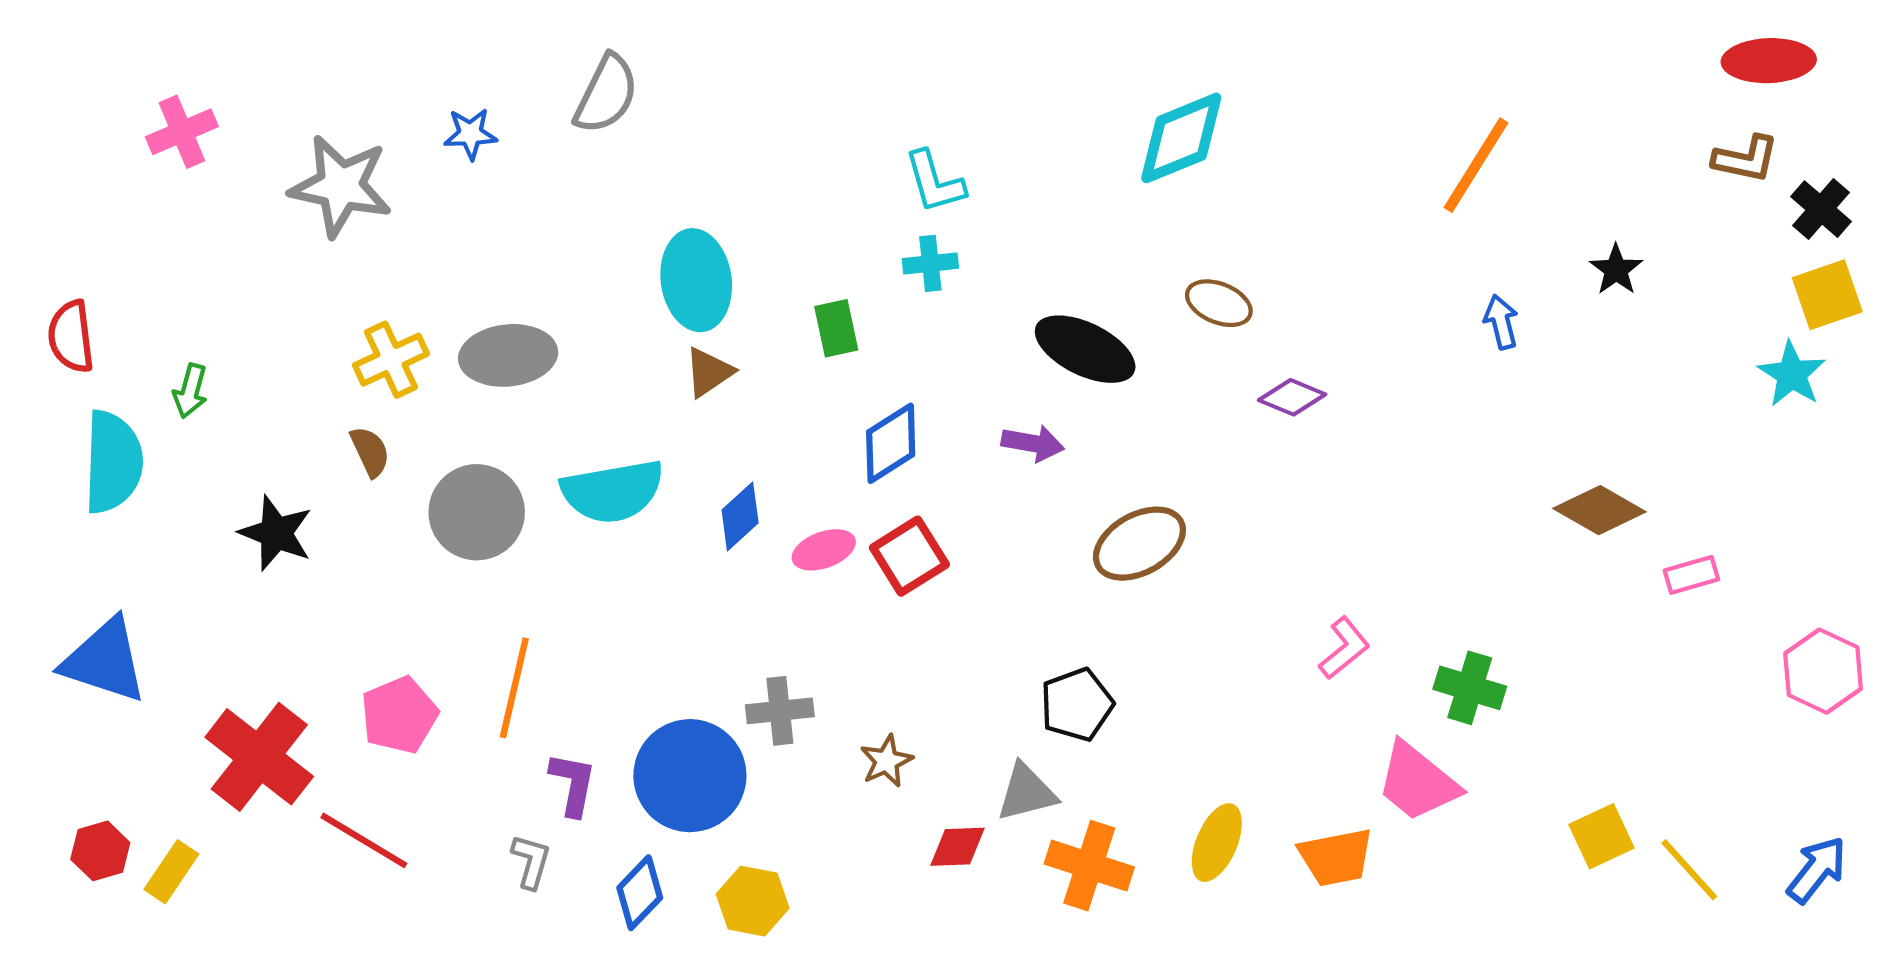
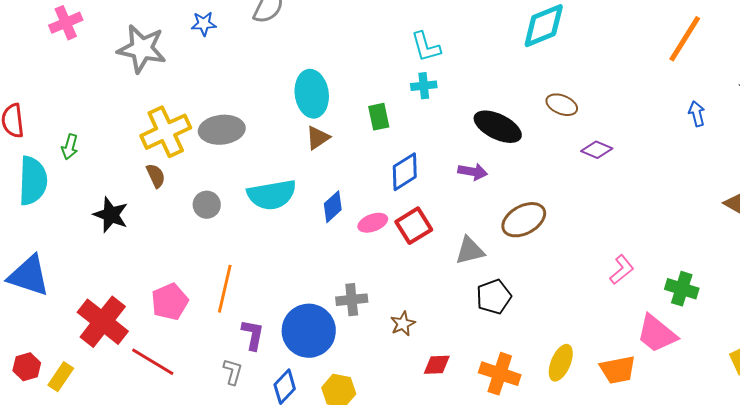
yellow cross: (391, 360) -> (166, 132), size x1.4
gray circle: (477, 512) -> (207, 205), size x0.6
gray triangle: (1027, 792) -> (470, 251), moved

